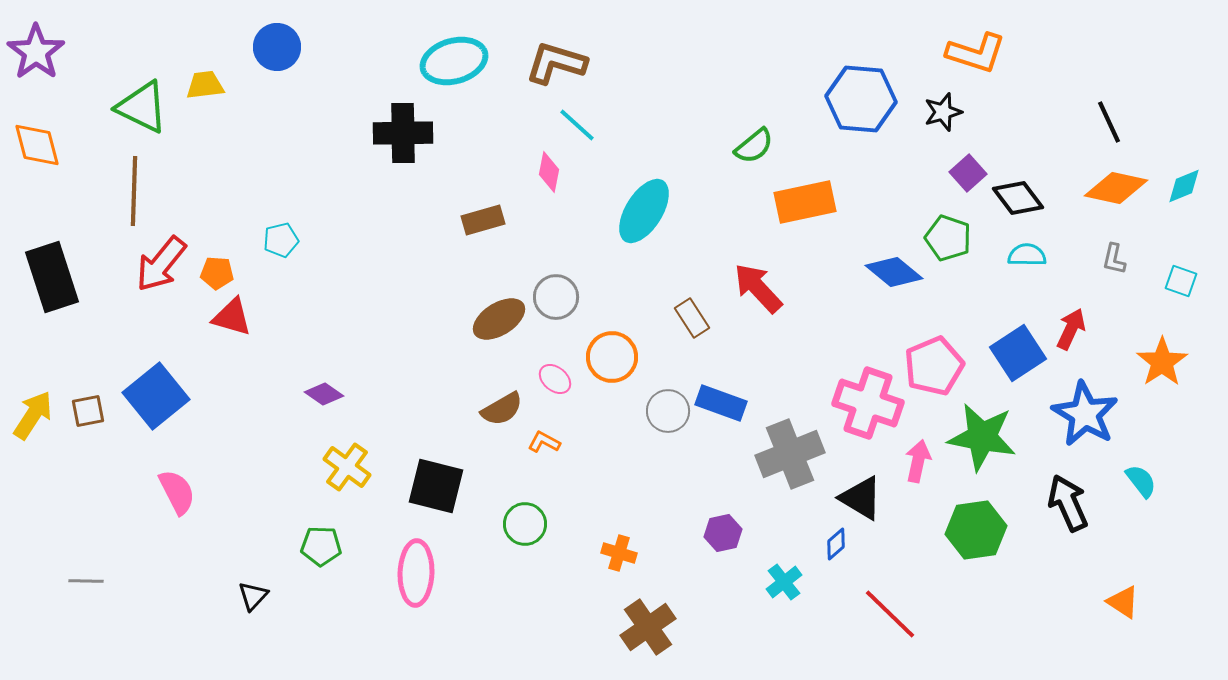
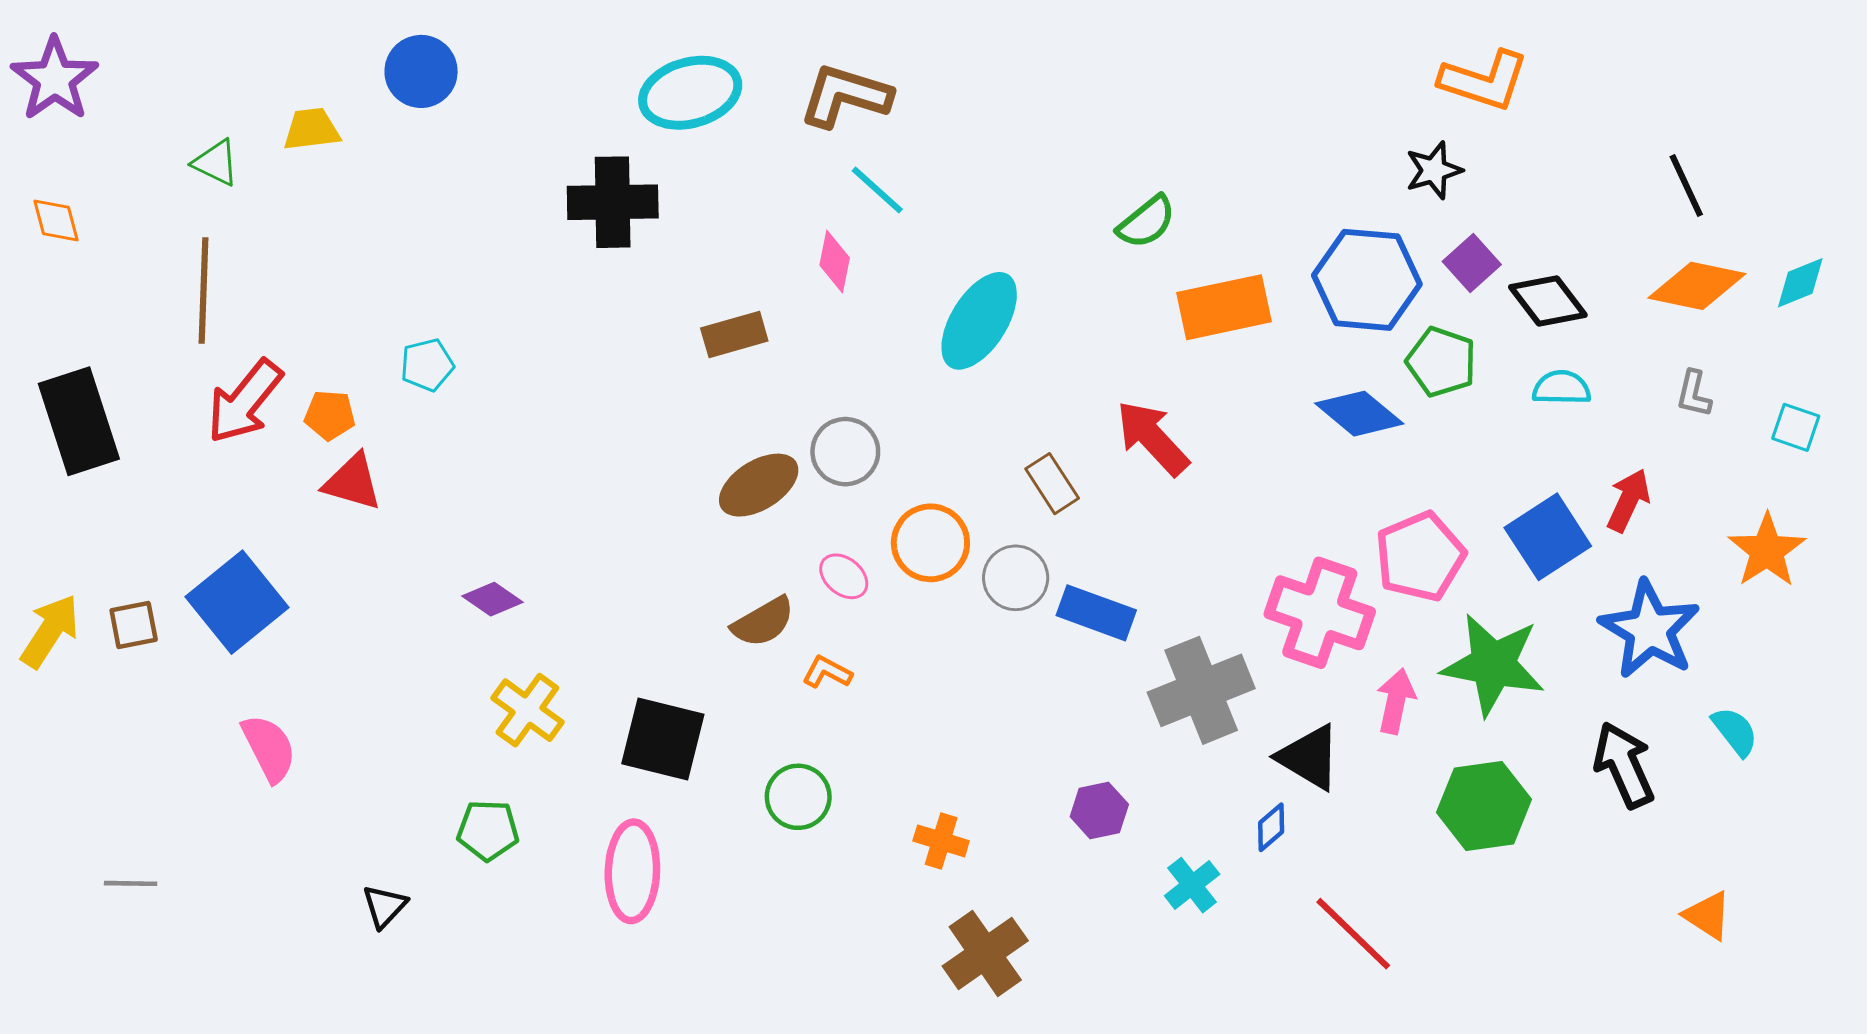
blue hexagon: (861, 99) -> (1367, 280), moved
green triangle: (142, 107) -> (216, 163), size x0.6
orange diamond: (37, 145) -> (56, 220), size x0.7
gray circle: (668, 411) -> (1016, 578), moved

